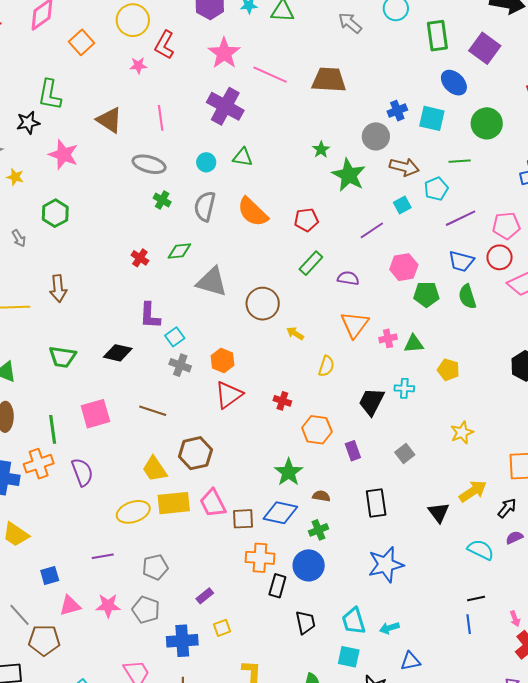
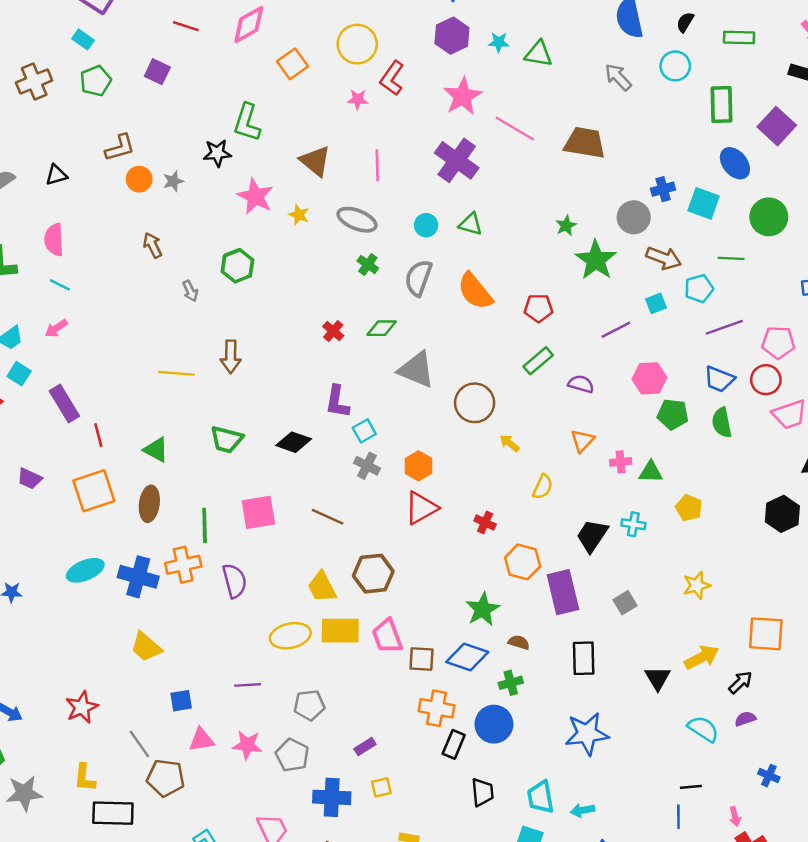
yellow star: (15, 177) -> (299, 215), moved
orange triangle: (355, 325) -> (582, 441), size x0.7
purple rectangle: (353, 451) -> (563, 592), size x1.8

